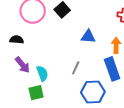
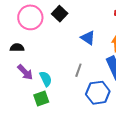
blue triangle: (88, 37) -> (88, 38), turned 35

